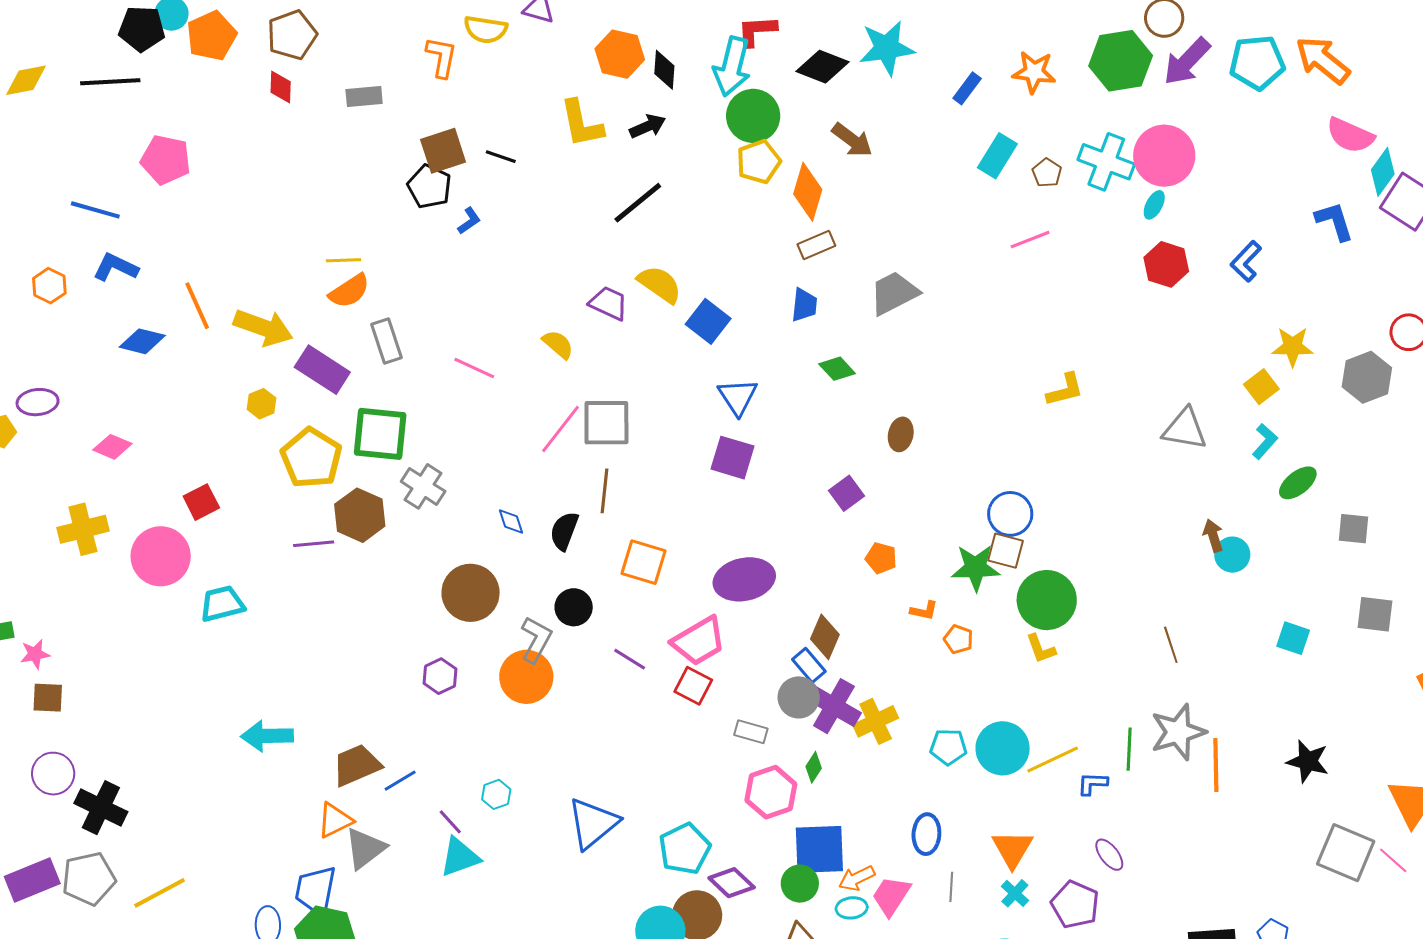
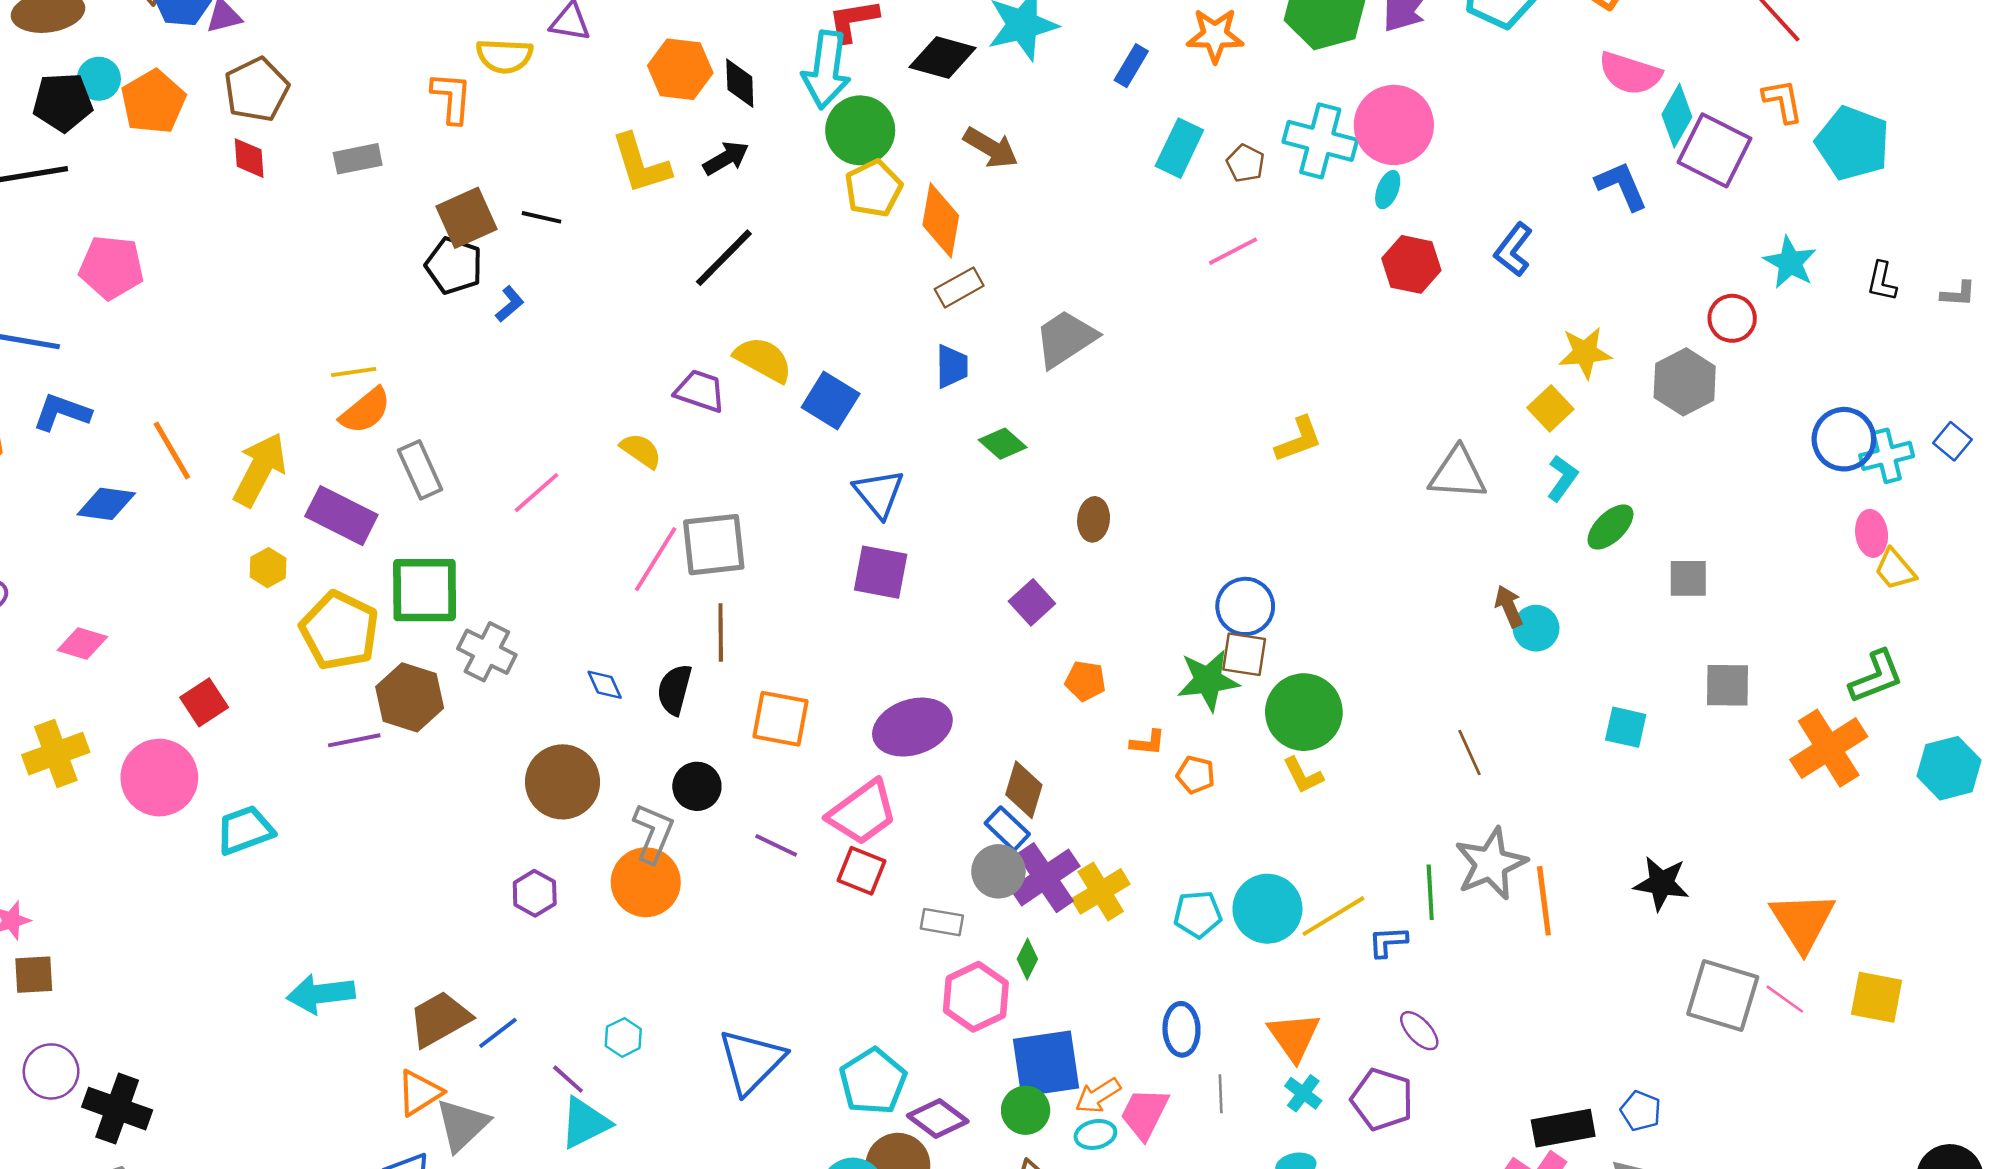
yellow arrow: (263, 327) -> (260, 469), turned -76
pink line: (474, 368) -> (536, 493), turned -60
purple cross: (834, 706) -> (1045, 878), turned 32

